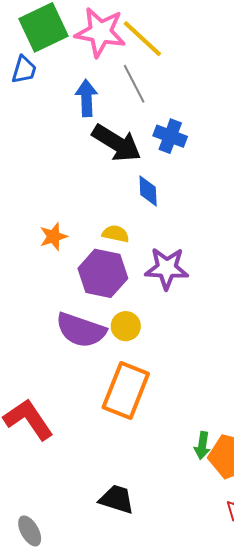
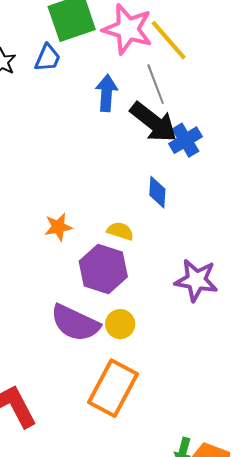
blue cross: (170, 136) -> (185, 140), turned 32
black arrow: (117, 143) -> (154, 122), moved
purple star: (167, 268) -> (196, 280), moved

